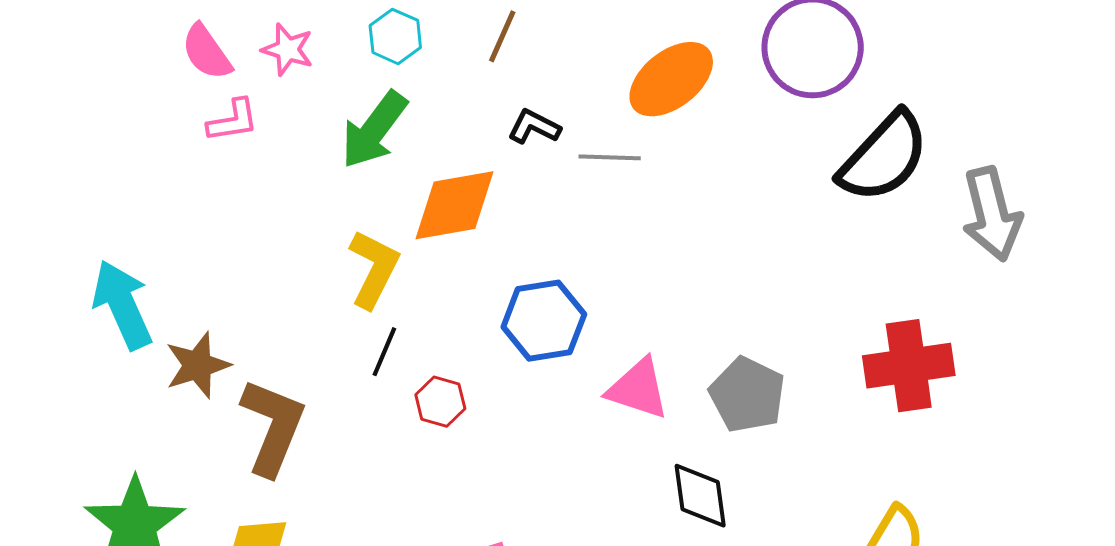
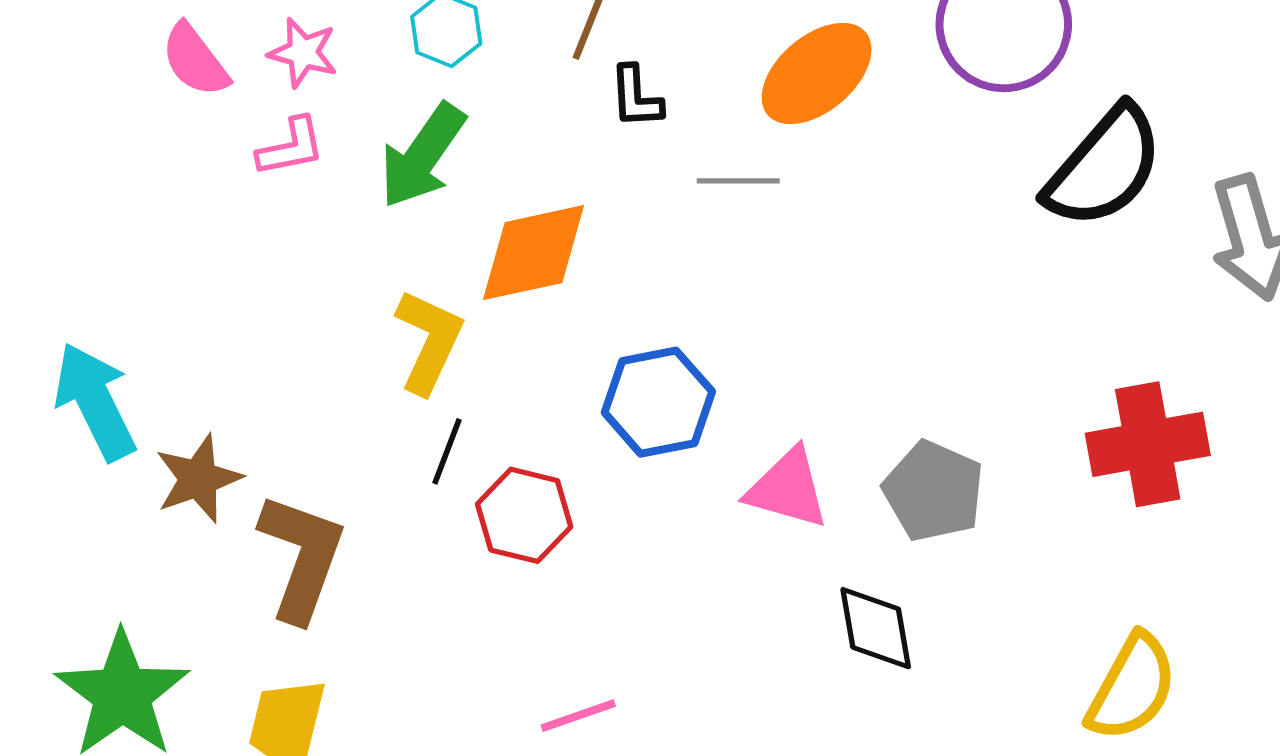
pink L-shape: (233, 121) -> (291, 147), moved
black L-shape: (534, 127) -> (636, 97), moved, turned -118
red hexagon: (440, 402) -> (524, 515), size x1.4

